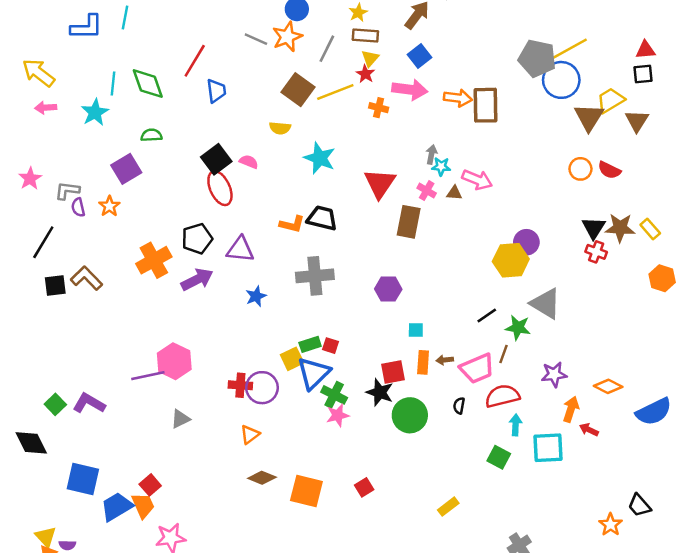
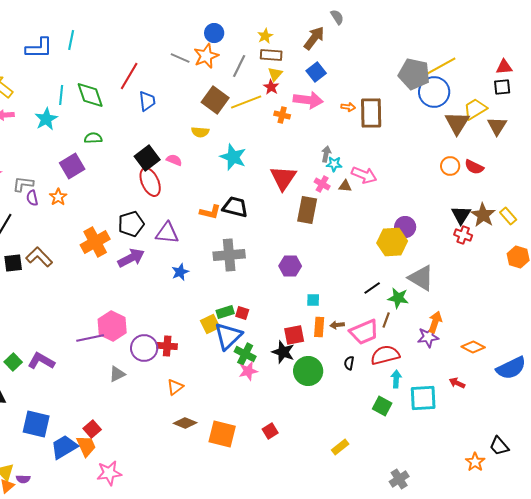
orange arrow: (458, 98) -> (348, 107), size x0.6
brown star: (620, 228) -> (483, 215), turned 30
purple circle: (262, 388) -> (144, 348), moved
orange arrow: (571, 409) -> (435, 322), moved

